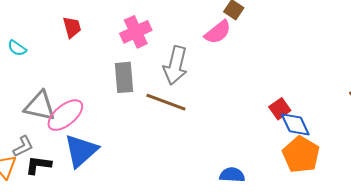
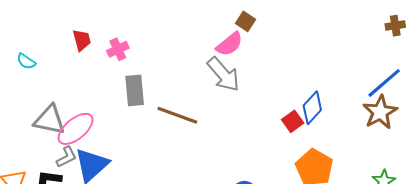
pink cross: (136, 32) -> (118, 49), moved, size x0.7
gray arrow: (175, 65) -> (223, 74), moved, turned -54
blue diamond: (295, 124) -> (312, 108), moved, turned 68
gray L-shape: (23, 146) -> (66, 157), moved

